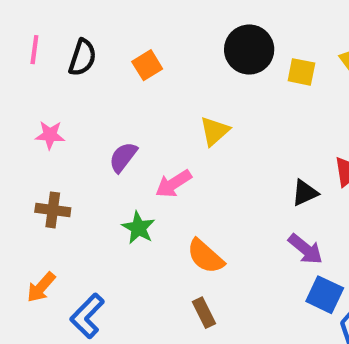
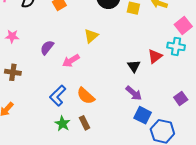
black triangle: (305, 193) -> (134, 66), turned -40
green star: (138, 228) -> (63, 124), moved
blue L-shape: (87, 316) -> (58, 96), moved

